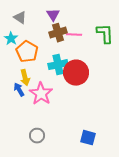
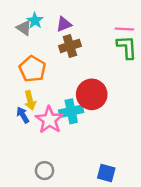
purple triangle: (53, 15) -> (64, 24), turned 40
pink line: (74, 35) -> (124, 29), moved
cyan star: (11, 39) -> (35, 21), moved
cyan cross: (58, 65) -> (71, 111), moved

